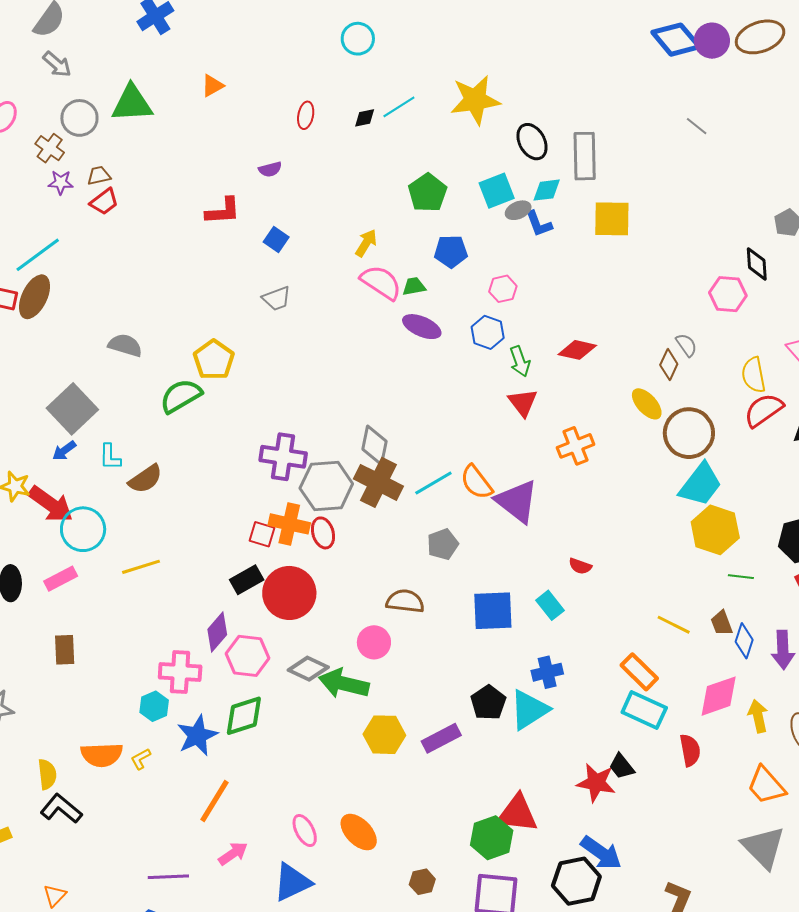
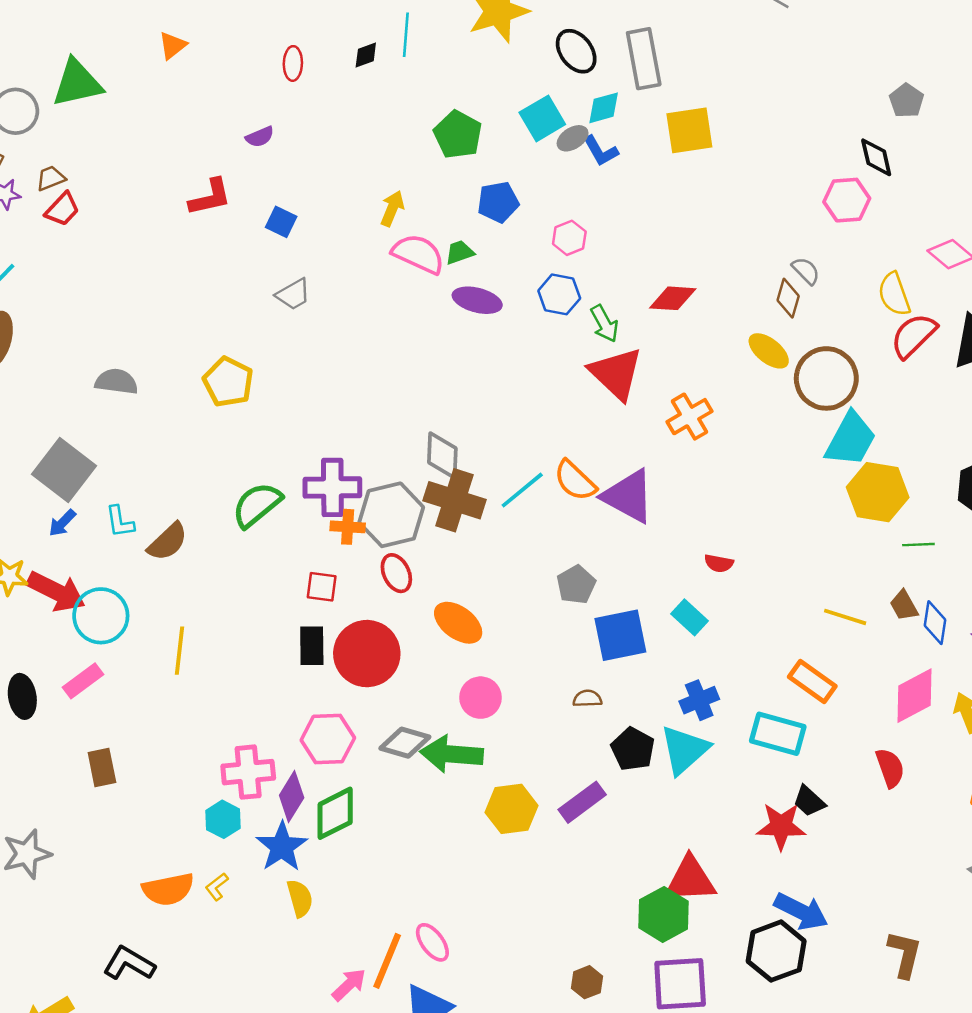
cyan line: (399, 107) -> (406, 35), turned -44
green semicircle: (181, 396) -> (257, 505), moved
red triangle: (523, 402) -> (616, 374), size x1.5
orange cross: (289, 524) -> (348, 527), moved, size x0.7
gray pentagon: (443, 544) -> (576, 585), moved
yellow line: (141, 567) -> (179, 651), turned -57
black rectangle: (247, 580) -> (312, 646), turned -52
brown semicircle: (405, 601) -> (587, 699), moved, size x0.6
purple diamond: (217, 632) -> (292, 796), moved
cyan rectangle: (644, 710) -> (778, 734), moved
yellow semicircle: (47, 774) -> (300, 898), moved
orange line: (214, 801) -> (387, 961), moved
orange ellipse: (359, 832) -> (458, 623), moved

